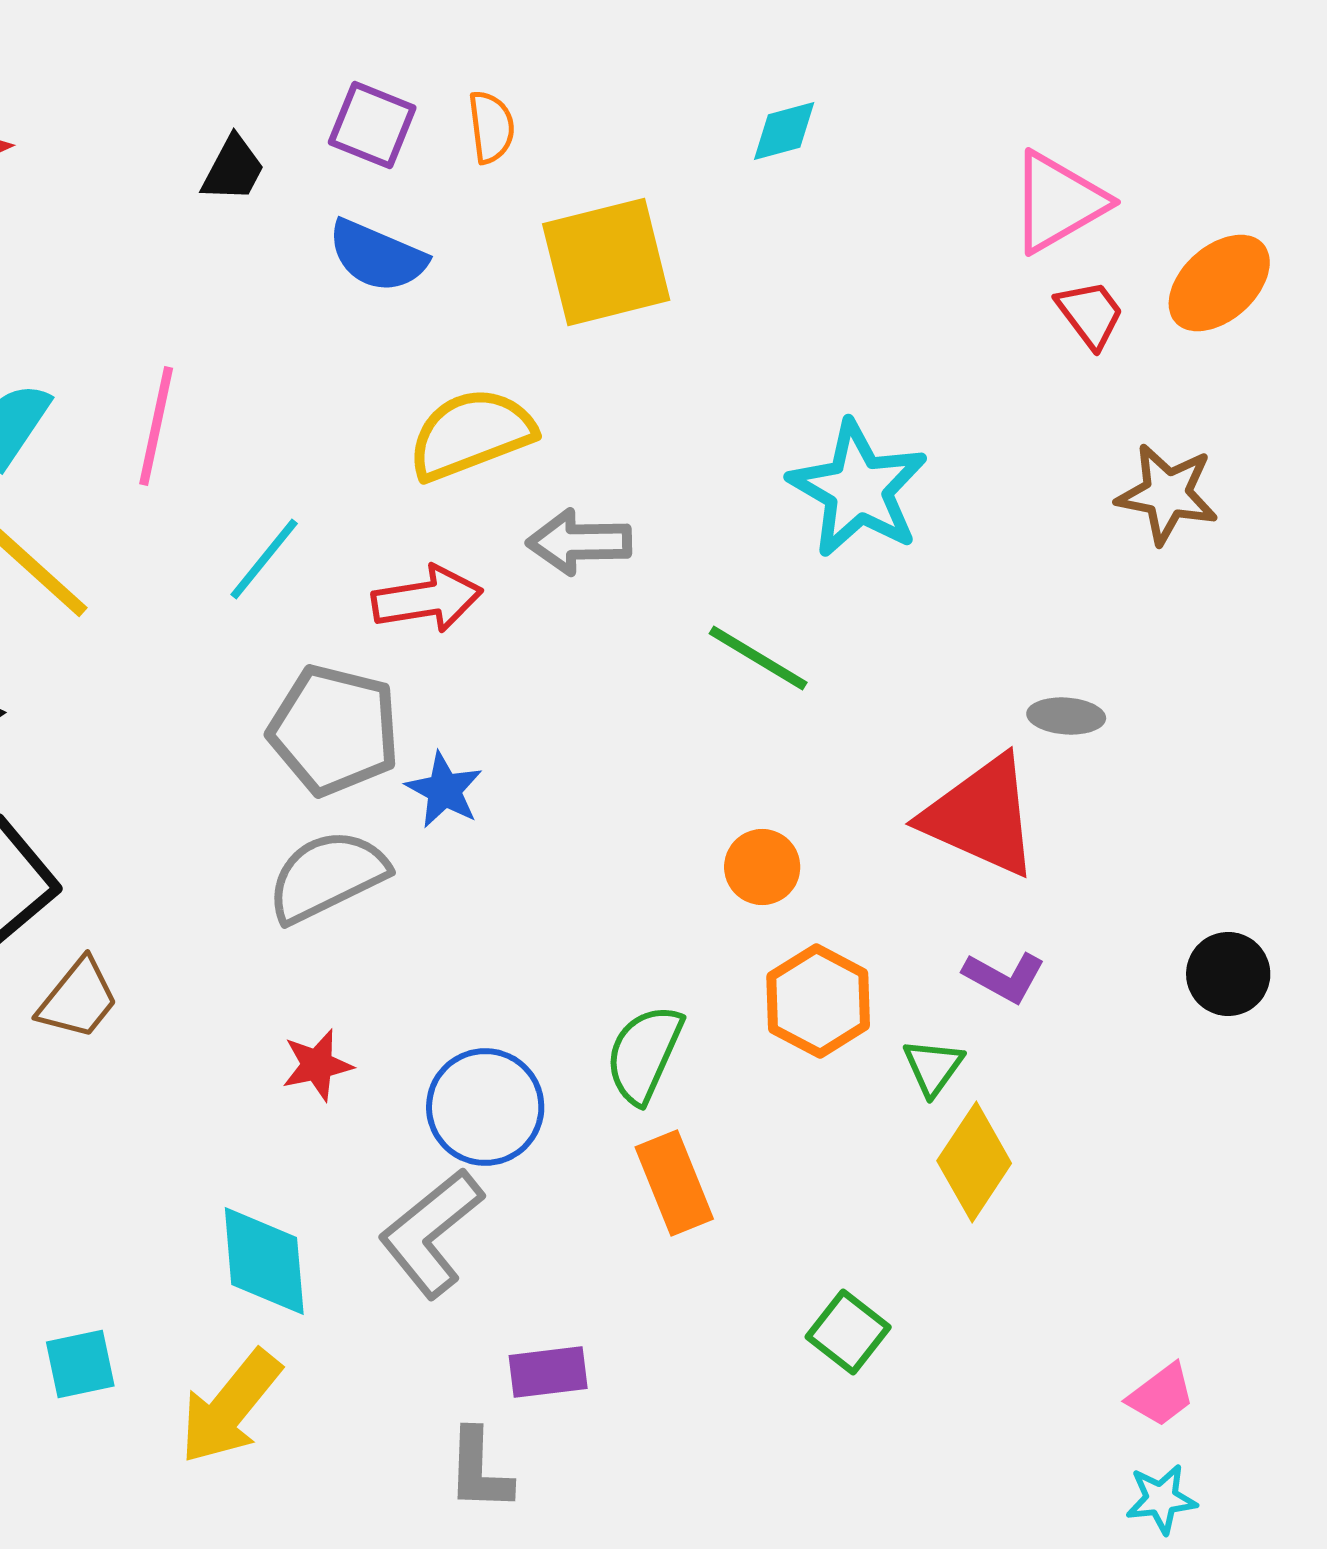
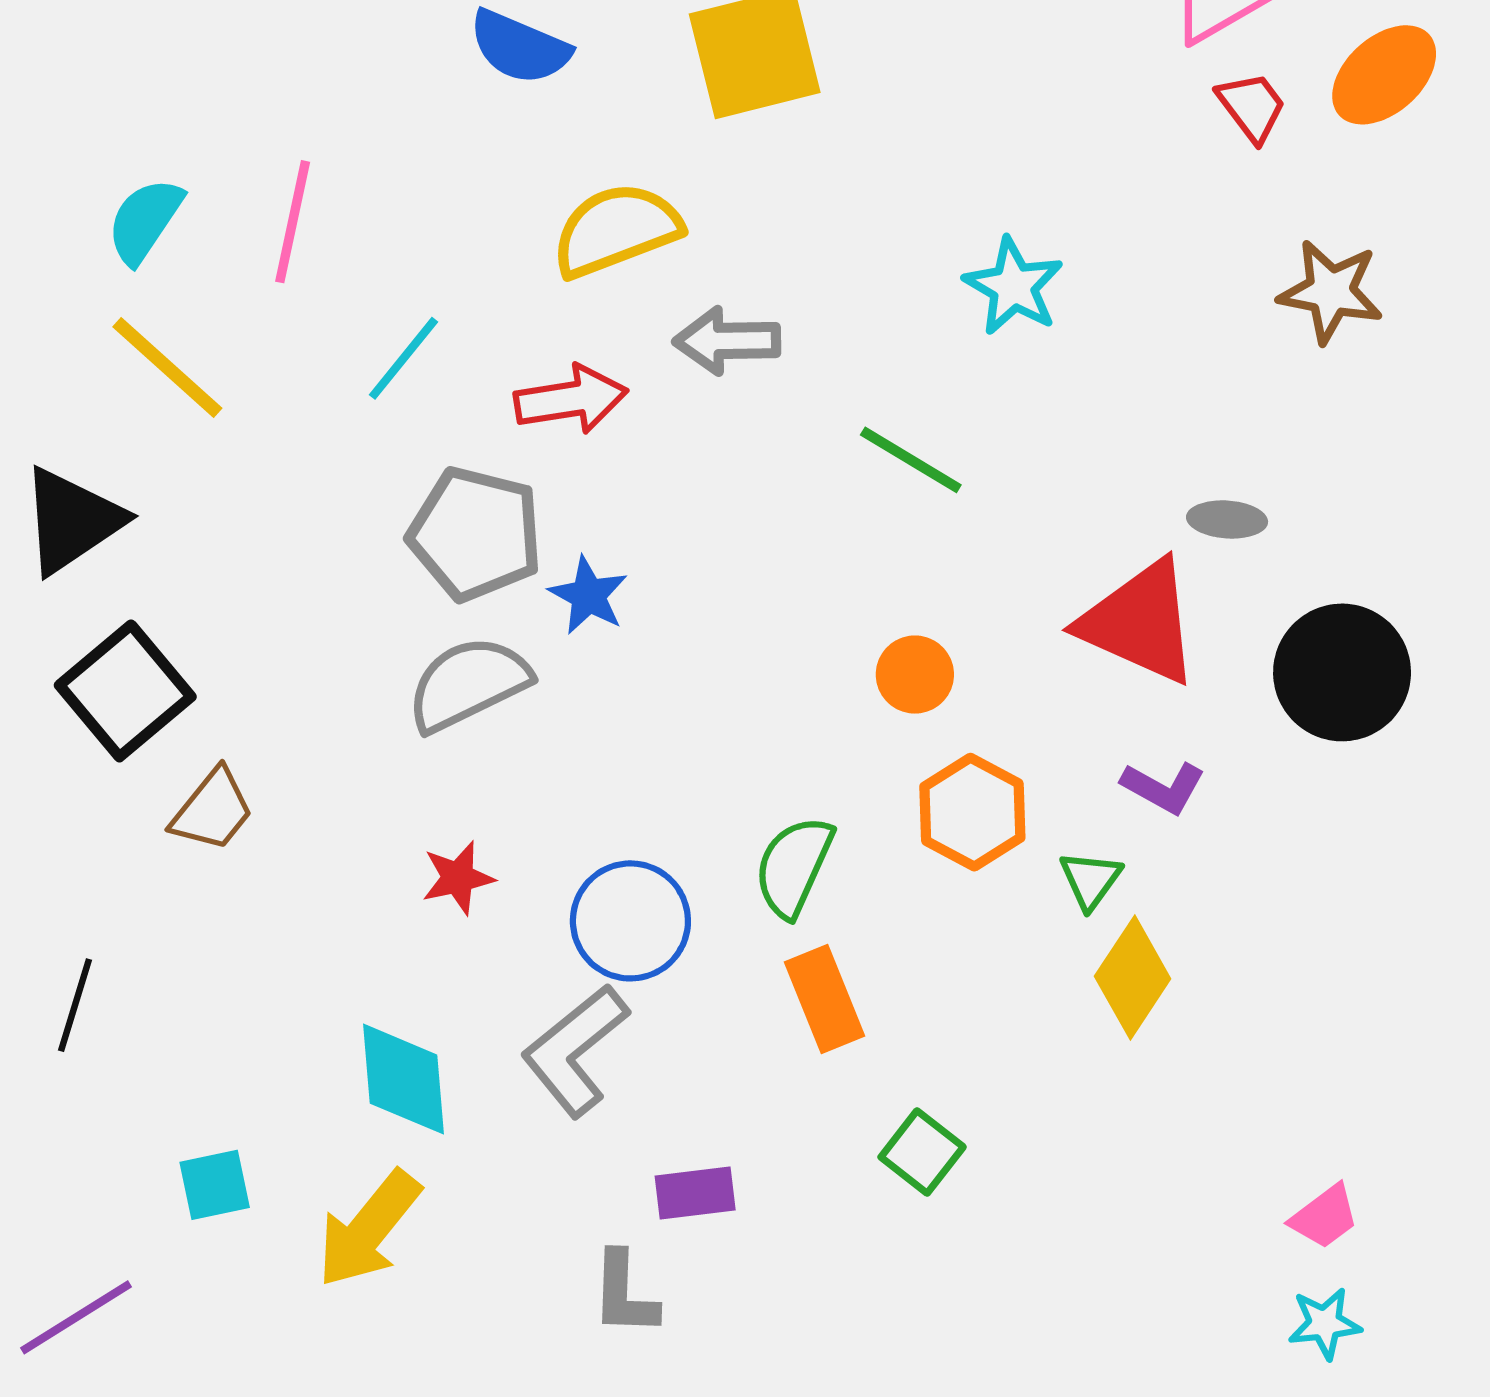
cyan star: (858, 489) -> (1013, 286), size x0.7
black circle: (1228, 974) -> (1342, 672), moved, size x1.6
green square: (848, 1332) -> (922, 1152), moved

